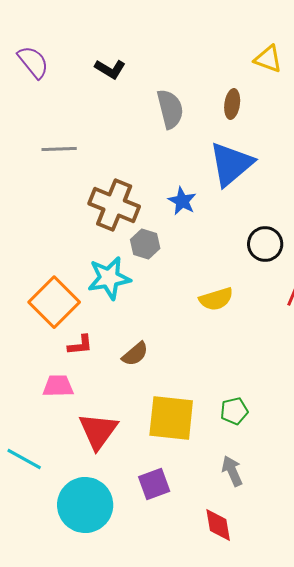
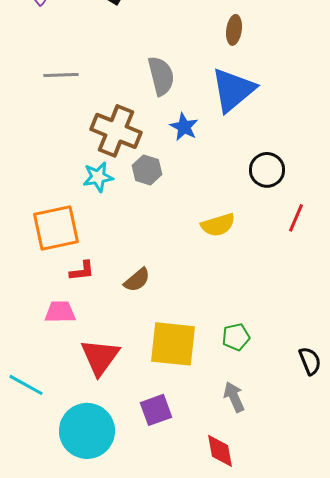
gray semicircle: (170, 109) -> (161, 76), moved
cyan star: (109, 278) -> (98, 177), moved, size x0.7
orange square: (54, 302) -> (56, 228), turned 33

